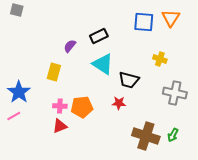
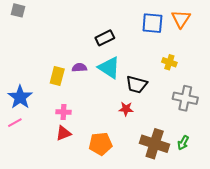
purple semicircle: (70, 46) -> (79, 68), moved, turned 48
orange pentagon: (82, 107) -> (101, 144), moved

